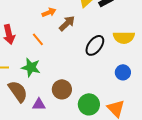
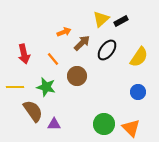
yellow semicircle: (124, 37) -> (139, 57), turned -55
black ellipse: (95, 45) -> (107, 50), moved
brown circle: (62, 89) -> (77, 76), moved

